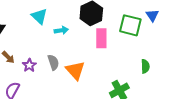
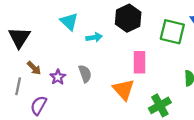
pink rectangle: (101, 38) -> (139, 62), moved
orange triangle: (75, 70) -> (124, 90), moved

